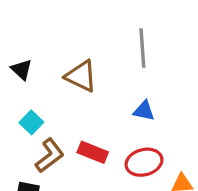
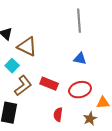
brown triangle: (81, 76) -> (27, 47), moved

